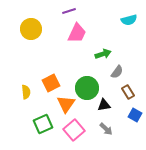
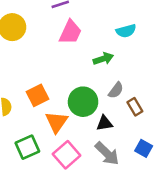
cyan semicircle: (129, 20) -> (126, 31), moved
gray semicircle: (117, 72) -> (116, 90), moved
blue square: (135, 115) -> (144, 148), moved
gray arrow: (106, 129) -> (107, 154), size x1.5

